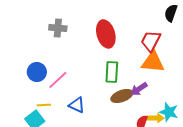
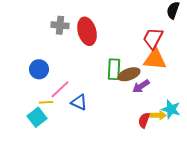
red ellipse: (106, 34) -> (87, 31), moved
pink line: (58, 80) -> (60, 89), moved
brown ellipse: (122, 96) -> (129, 74), moved

